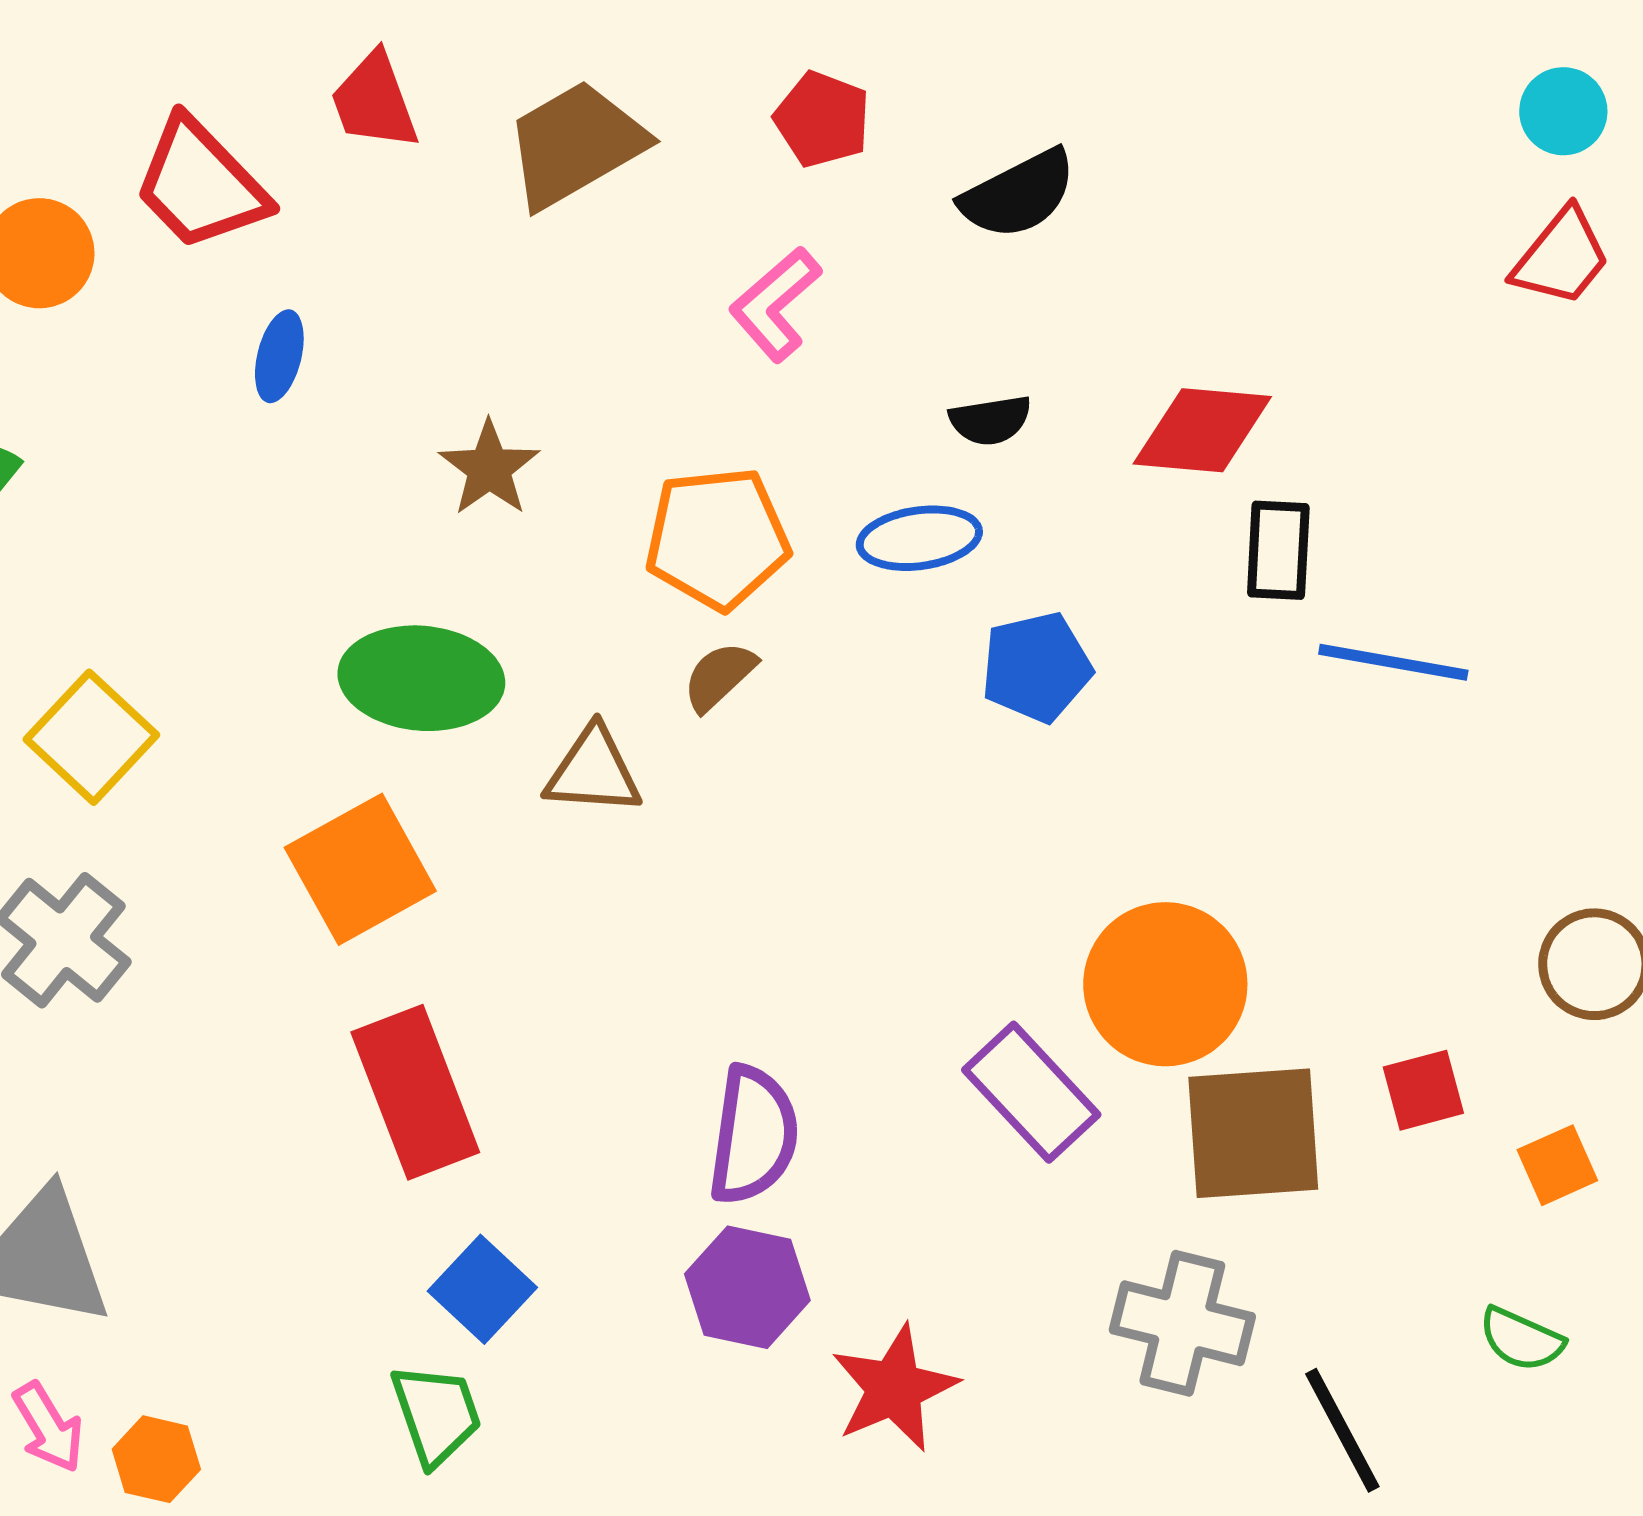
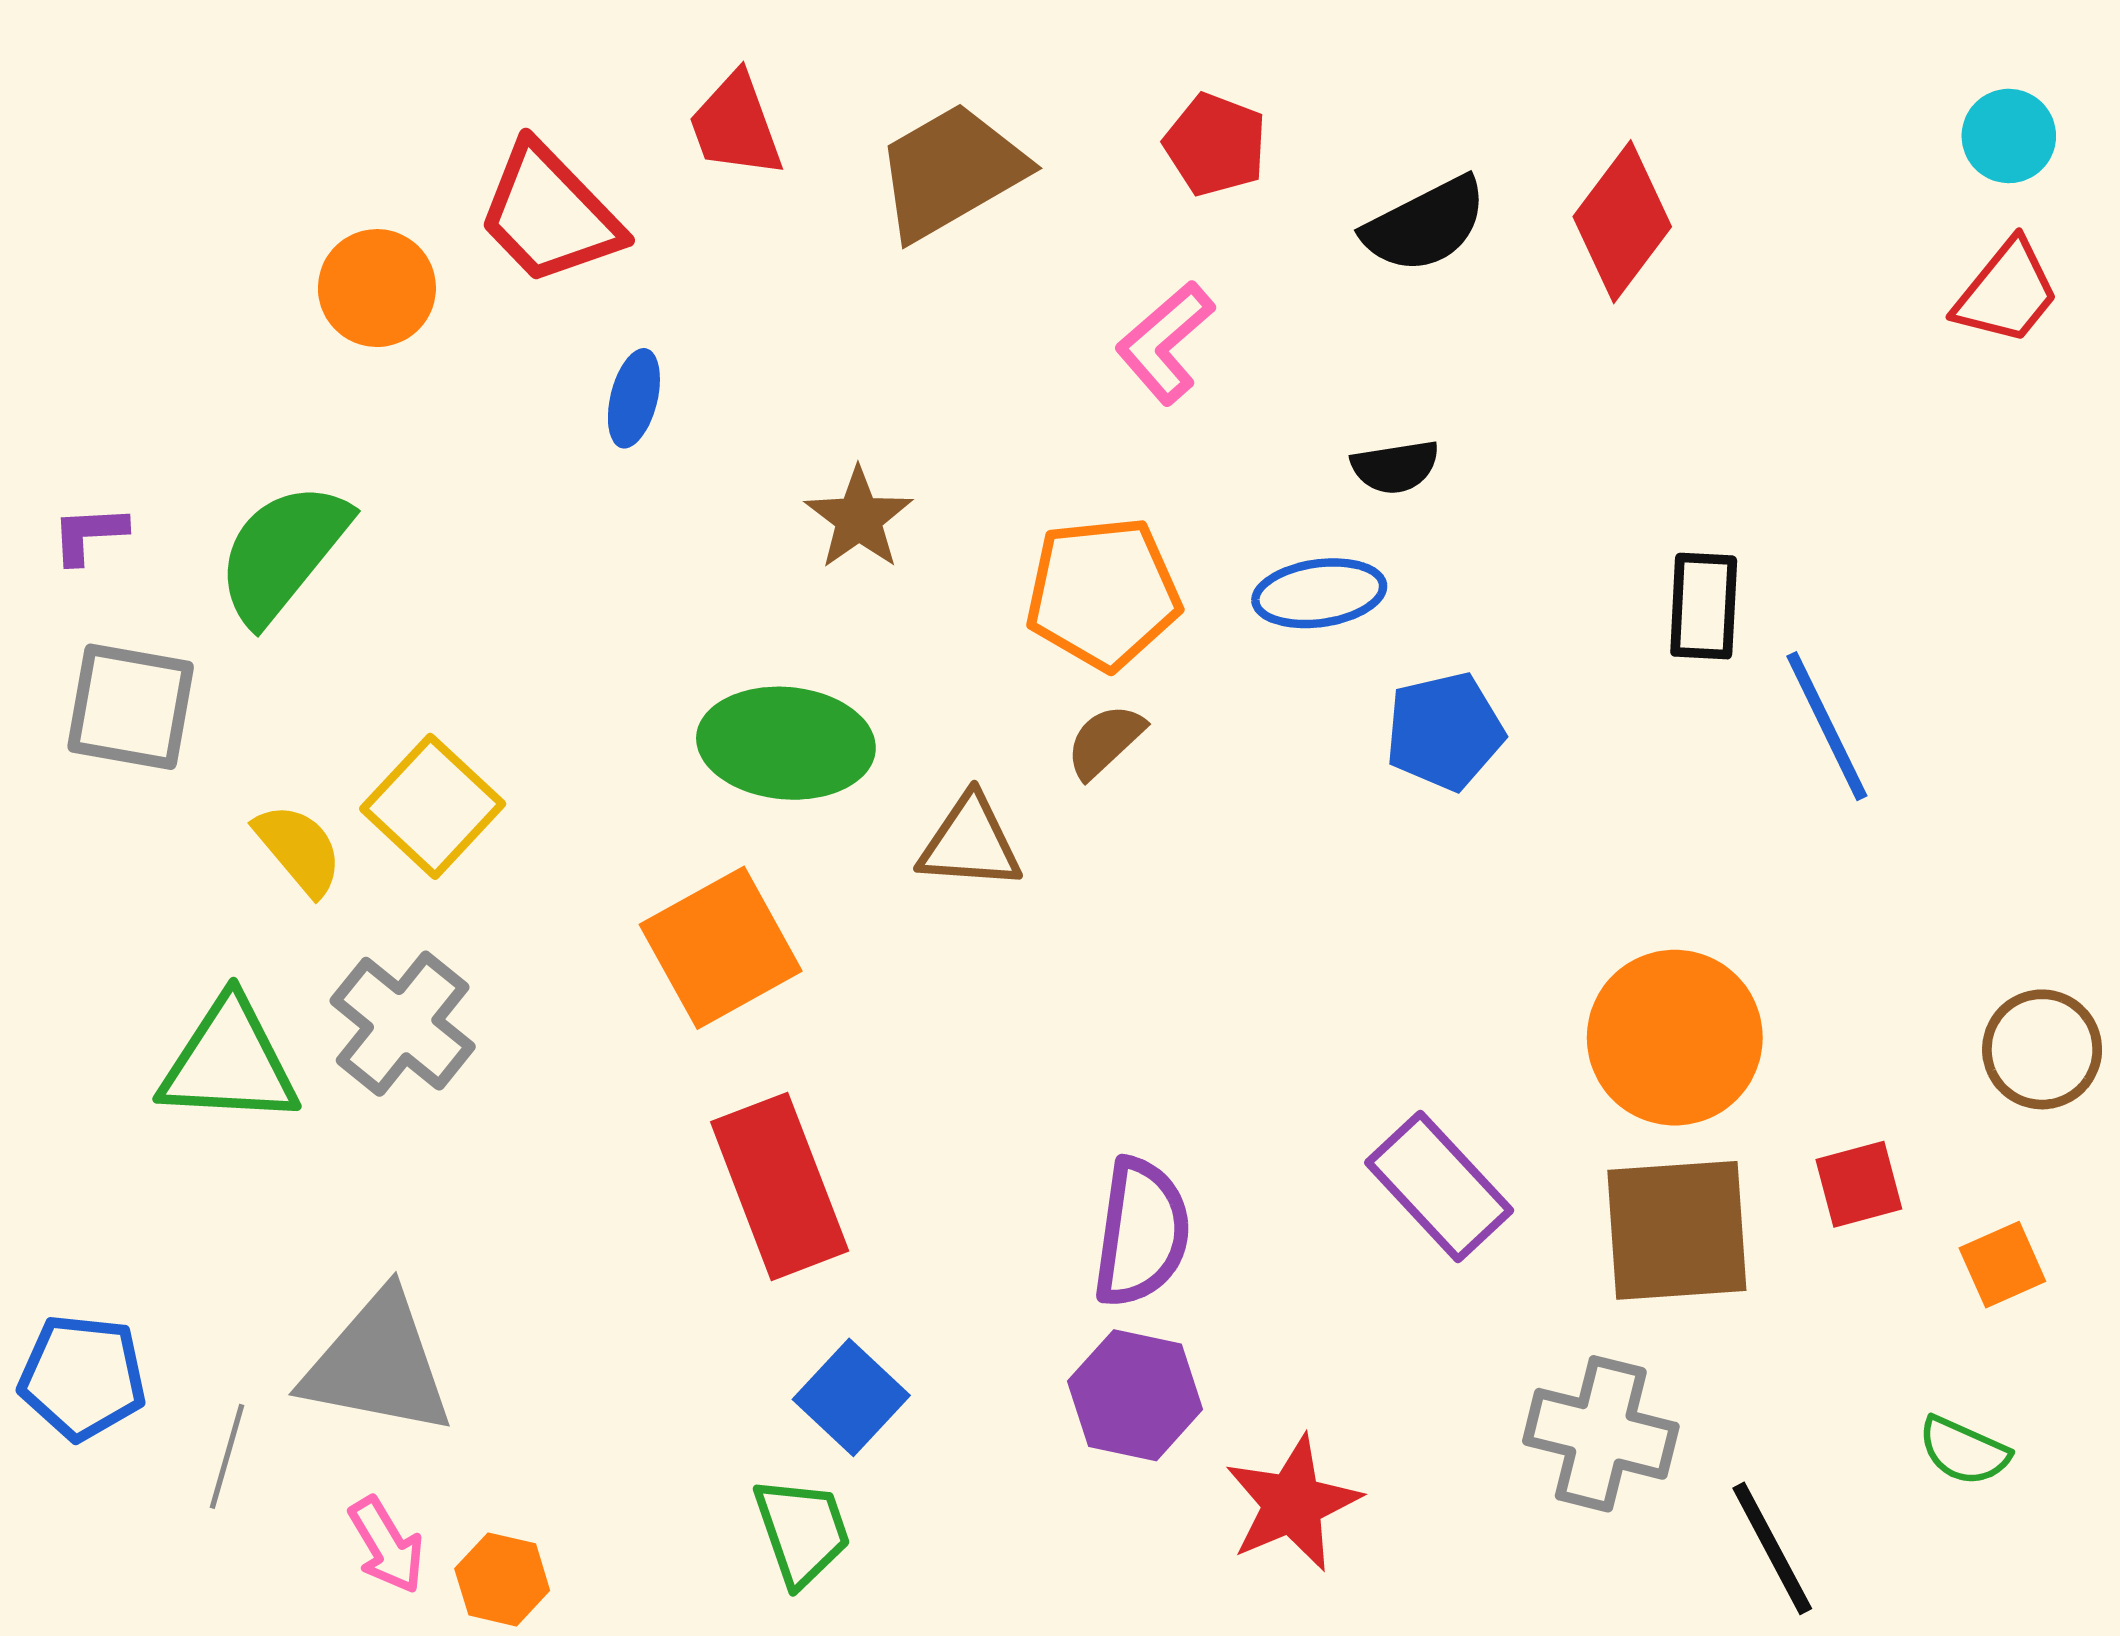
red diamond: (1202, 430) -> (1622, 222), moved, turned -58
blue line: (1393, 662) -> (1827, 726), turned 54
orange circle: (1165, 984) -> (1675, 1038), moved

